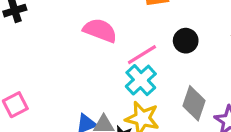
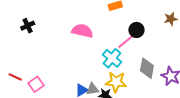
pink line: (142, 55) -> (126, 41), moved

